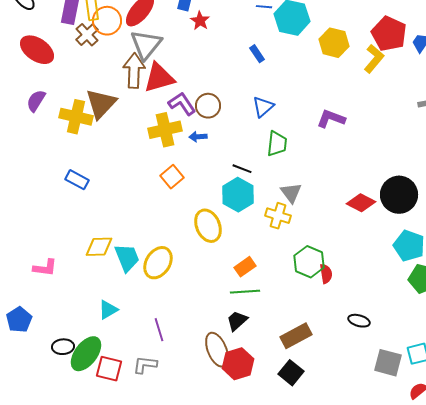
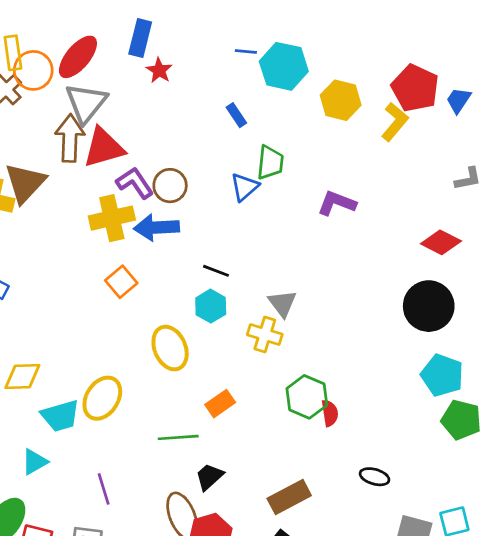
blue arrow: (198, 137) -> (156, 228), size x1.8
green trapezoid: (277, 144) -> (270, 163), moved
cyan hexagon: (238, 195) -> (211, 306), size x0.7
red diamond: (361, 203) -> (441, 242), moved
cyan trapezoid: (127, 258) -> (60, 416), moved, turned 96
green line: (245, 292) -> (178, 437), moved

